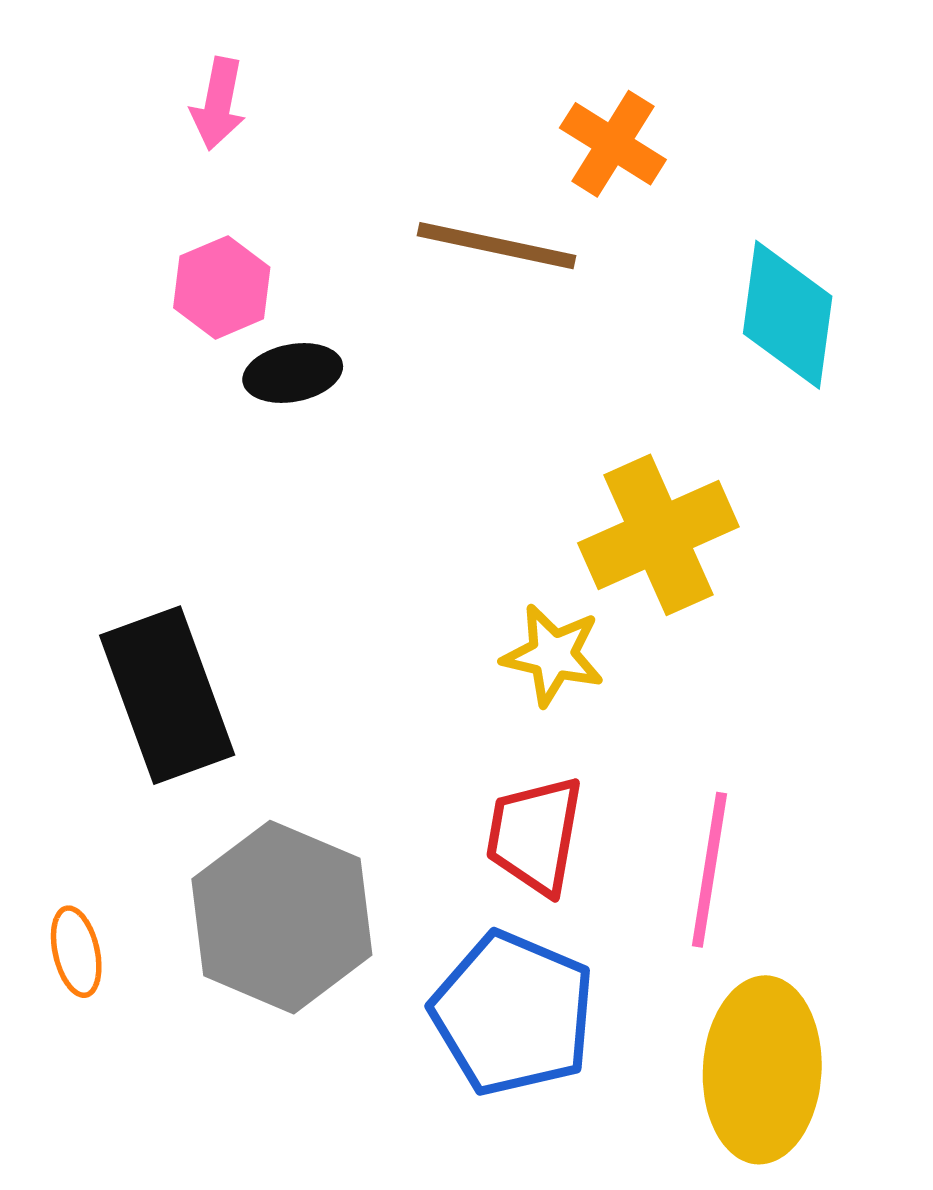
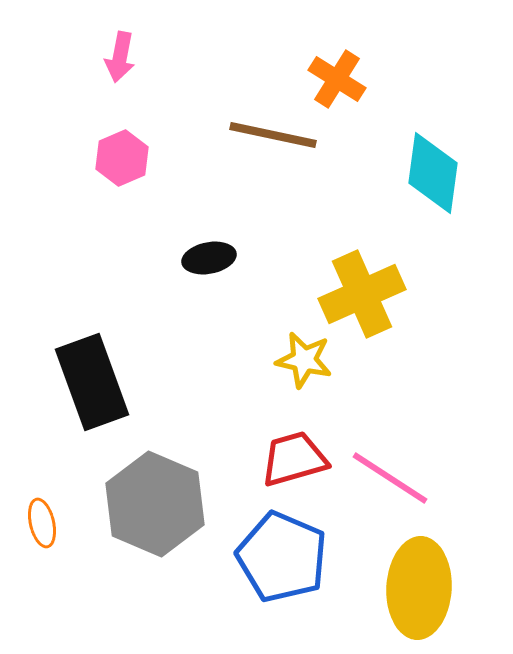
black ellipse: (293, 373) -> (209, 258), moved
red trapezoid: (535, 835) -> (294, 459), turned 64
pink line: (709, 870) -> (390, 478), turned -66

